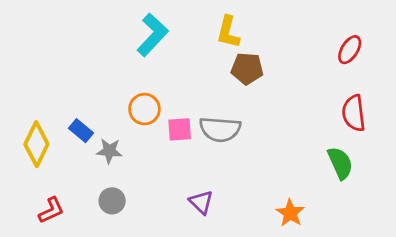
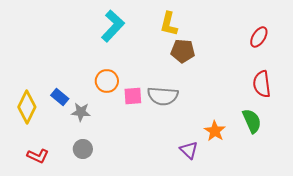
purple triangle: (201, 202) -> (189, 150), moved
red L-shape: (51, 210) -> (38, 156), turned 50
orange star: (290, 213) -> (215, 131), moved

